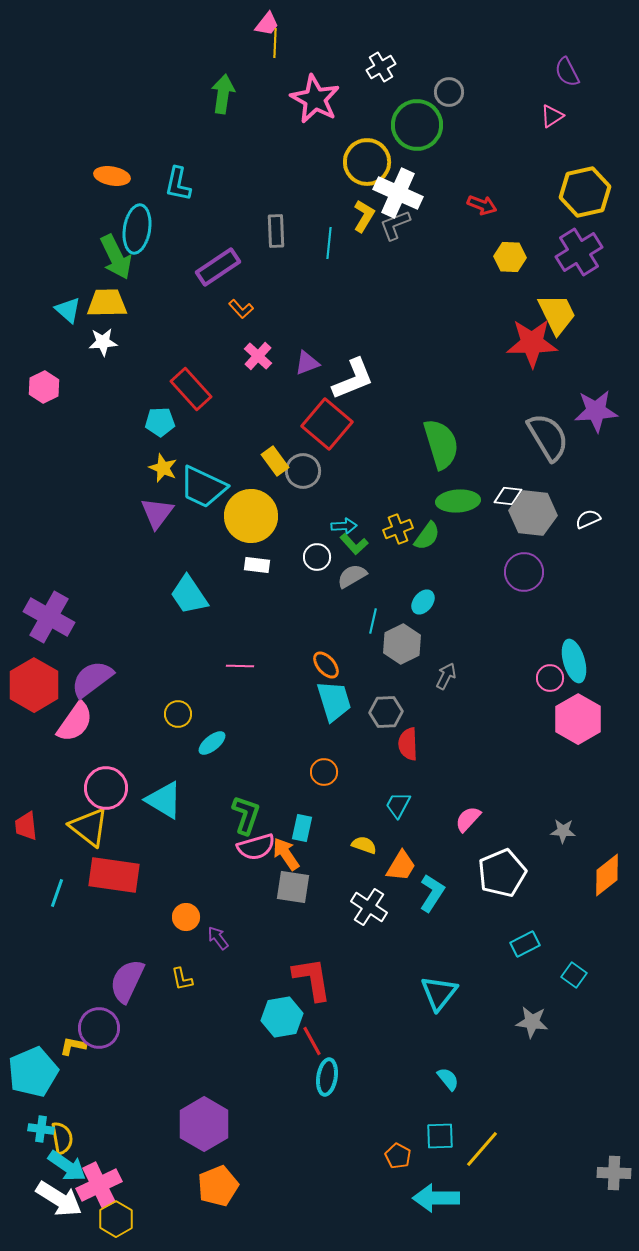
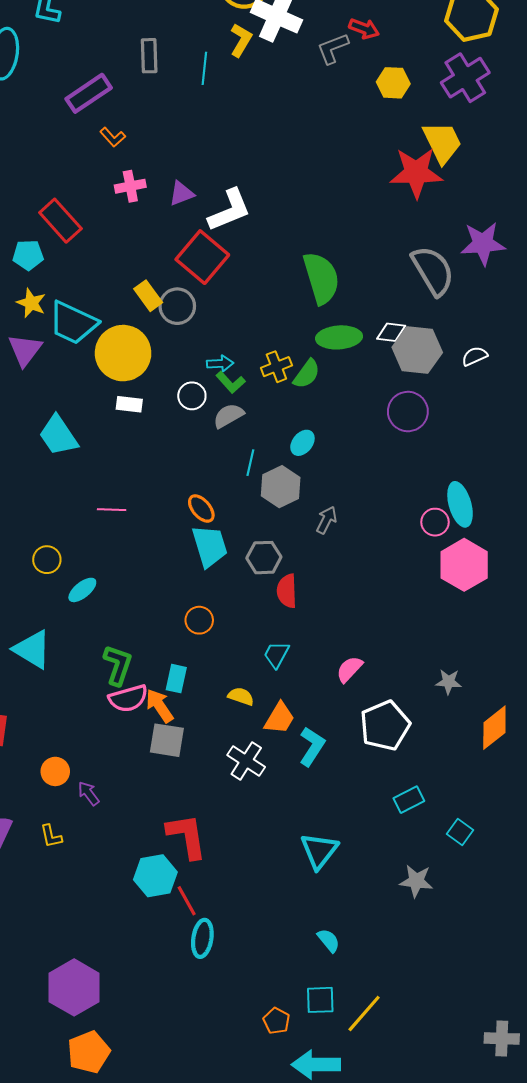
gray L-shape: (395, 225) -> (333, 48), moved
pink cross: (258, 356) -> (130, 186), turned 36

